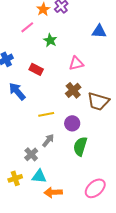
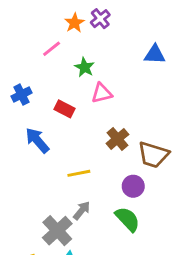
pink triangle: (76, 63) -> (102, 93), moved
purple circle: (72, 123) -> (133, 186), moved
green semicircle: (80, 146) -> (127, 219), turned 120
gray cross: (31, 154) -> (57, 231), size x1.5

